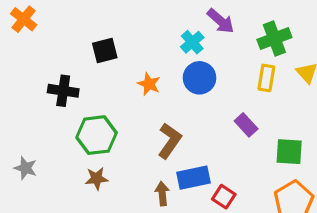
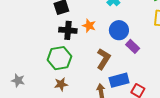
blue circle: (200, 78) -> (119, 30), moved
black cross: (63, 91) -> (68, 30), moved
purple rectangle: (246, 125) -> (133, 46), moved

